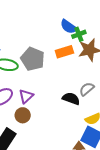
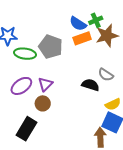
blue semicircle: (69, 27) -> (78, 24), moved
gray semicircle: (87, 89) -> (106, 75), turned -105

